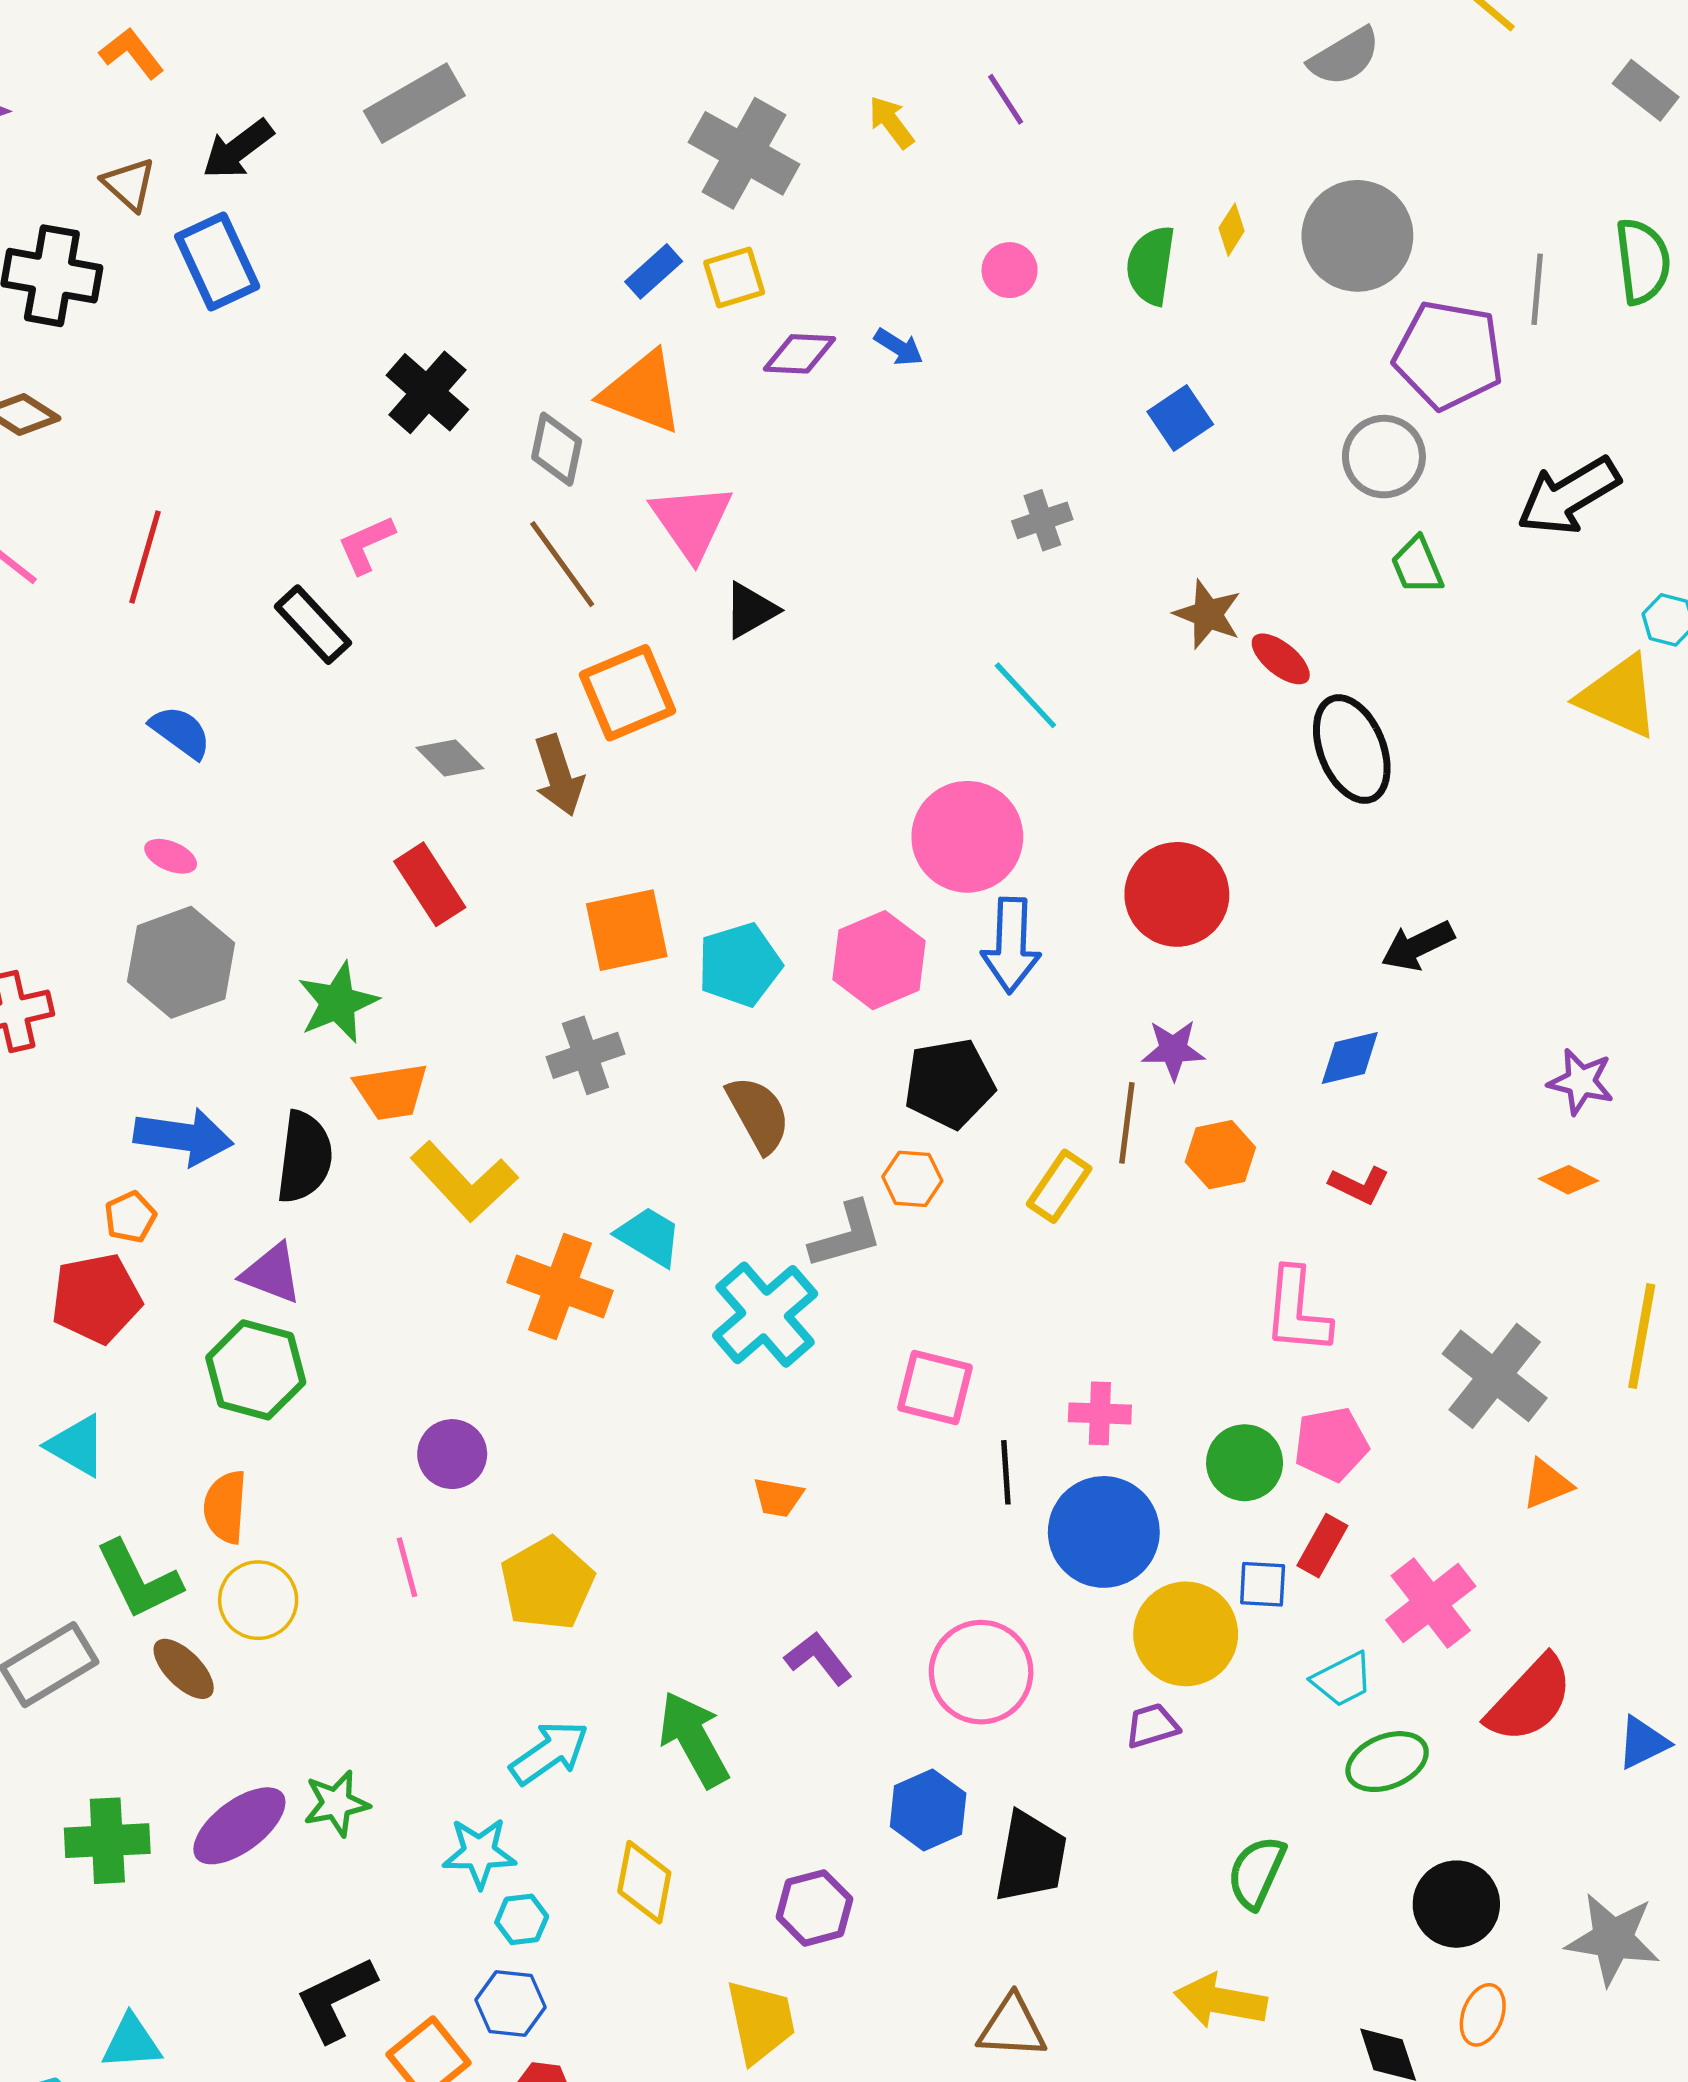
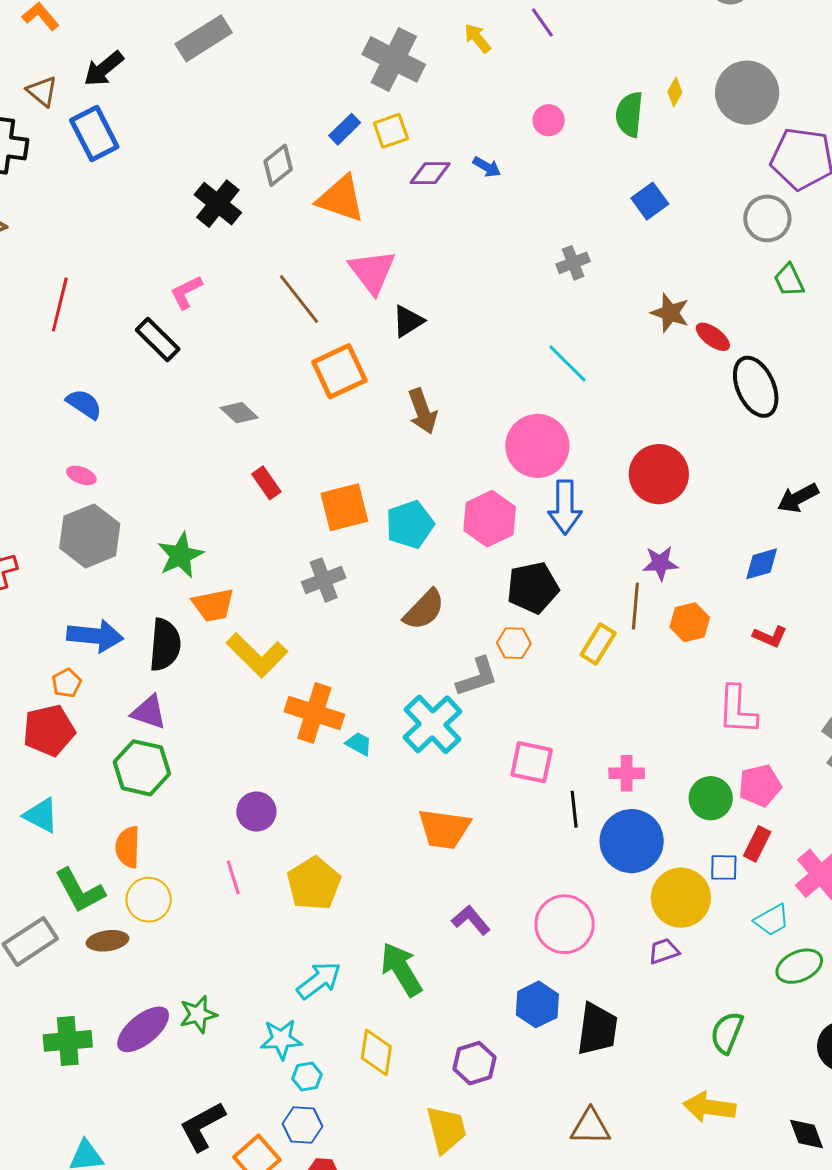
gray diamond: (557, 449) -> (278, 165), moved, turned 42
brown arrow: (559, 775) -> (423, 411), moved
red rectangle: (430, 884) -> (266, 483), moved, size x0.7
brown semicircle: (758, 1114) -> (424, 610), turned 75
cyan trapezoid: (649, 1236) -> (359, 744), moved, size x0.7
orange trapezoid: (778, 1497) -> (444, 829), size x1.8
brown ellipse: (184, 1669) -> (107, 941), turned -51

